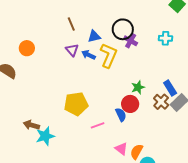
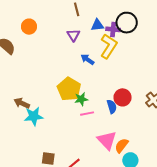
purple cross: (131, 41) -> (113, 29), moved, turned -32
blue arrow: (88, 55) -> (88, 59), moved
green star: (138, 87) -> (81, 99), moved
yellow pentagon: (76, 104) -> (69, 89), turned 30
pink triangle: (121, 149) -> (107, 140), size x1.5

